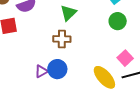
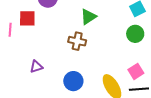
blue circle: (57, 69) -> (73, 81), moved
purple triangle: (41, 71) -> (36, 67), moved

